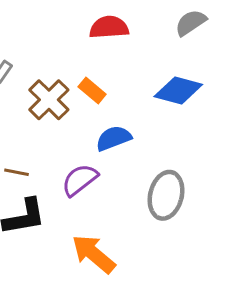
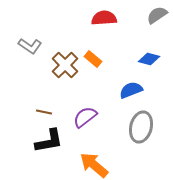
blue diamond: (178, 90) -> (149, 59), size x0.7
blue semicircle: (114, 138) -> (131, 90), moved

